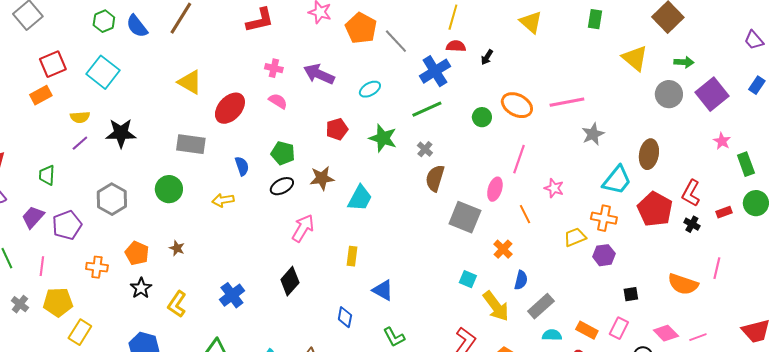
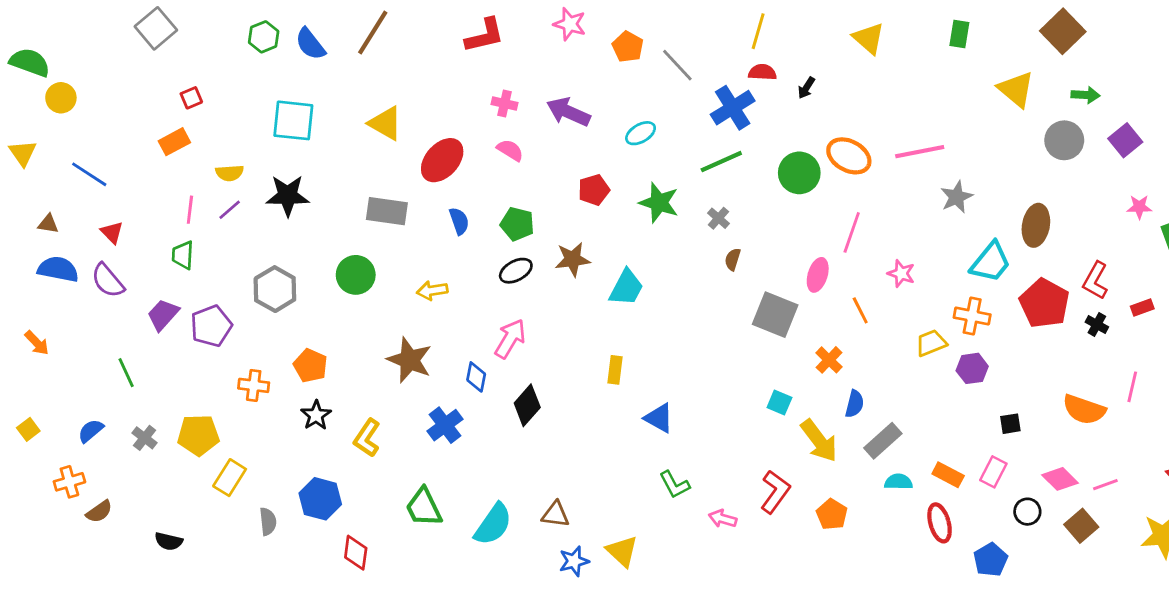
orange pentagon: (361, 28) -> (628, 47), size x0.7
red square: (53, 64) -> (191, 98), size x0.6
cyan square: (103, 72) -> (293, 120), moved, turned -32
purple square: (712, 94) -> (1125, 140), size x0.7
green circle: (482, 117) -> (799, 173), size x1.5
pink star: (722, 141) -> (1139, 207), turned -30
blue semicircle: (242, 166) -> (459, 221), moved
brown semicircle: (435, 178) -> (733, 259), size x0.6
pink arrow: (303, 228) -> (510, 339), moved
brown star: (177, 248) -> (410, 360), moved, size x2.0
pink line: (42, 266) -> (190, 210), moved
blue diamond: (345, 317) -> (476, 377), moved

